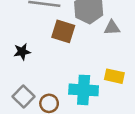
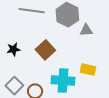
brown square: (63, 31) -> (45, 50), moved, turned 30

